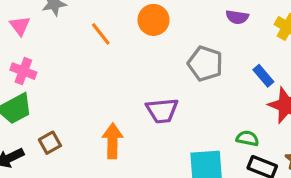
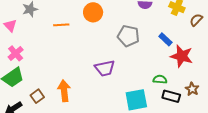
orange line: (101, 34) -> (61, 25), turned -49
pink cross: (23, 71) -> (16, 53), turned 35
orange arrow: (113, 141) -> (64, 91), moved

